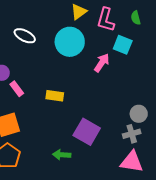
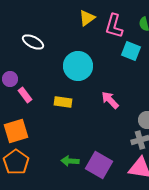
cyan circle: (70, 42) -> (78, 66), moved
pink arrow: (102, 63) -> (110, 100), moved, turned -78
purple square: (87, 132) -> (99, 165), moved

